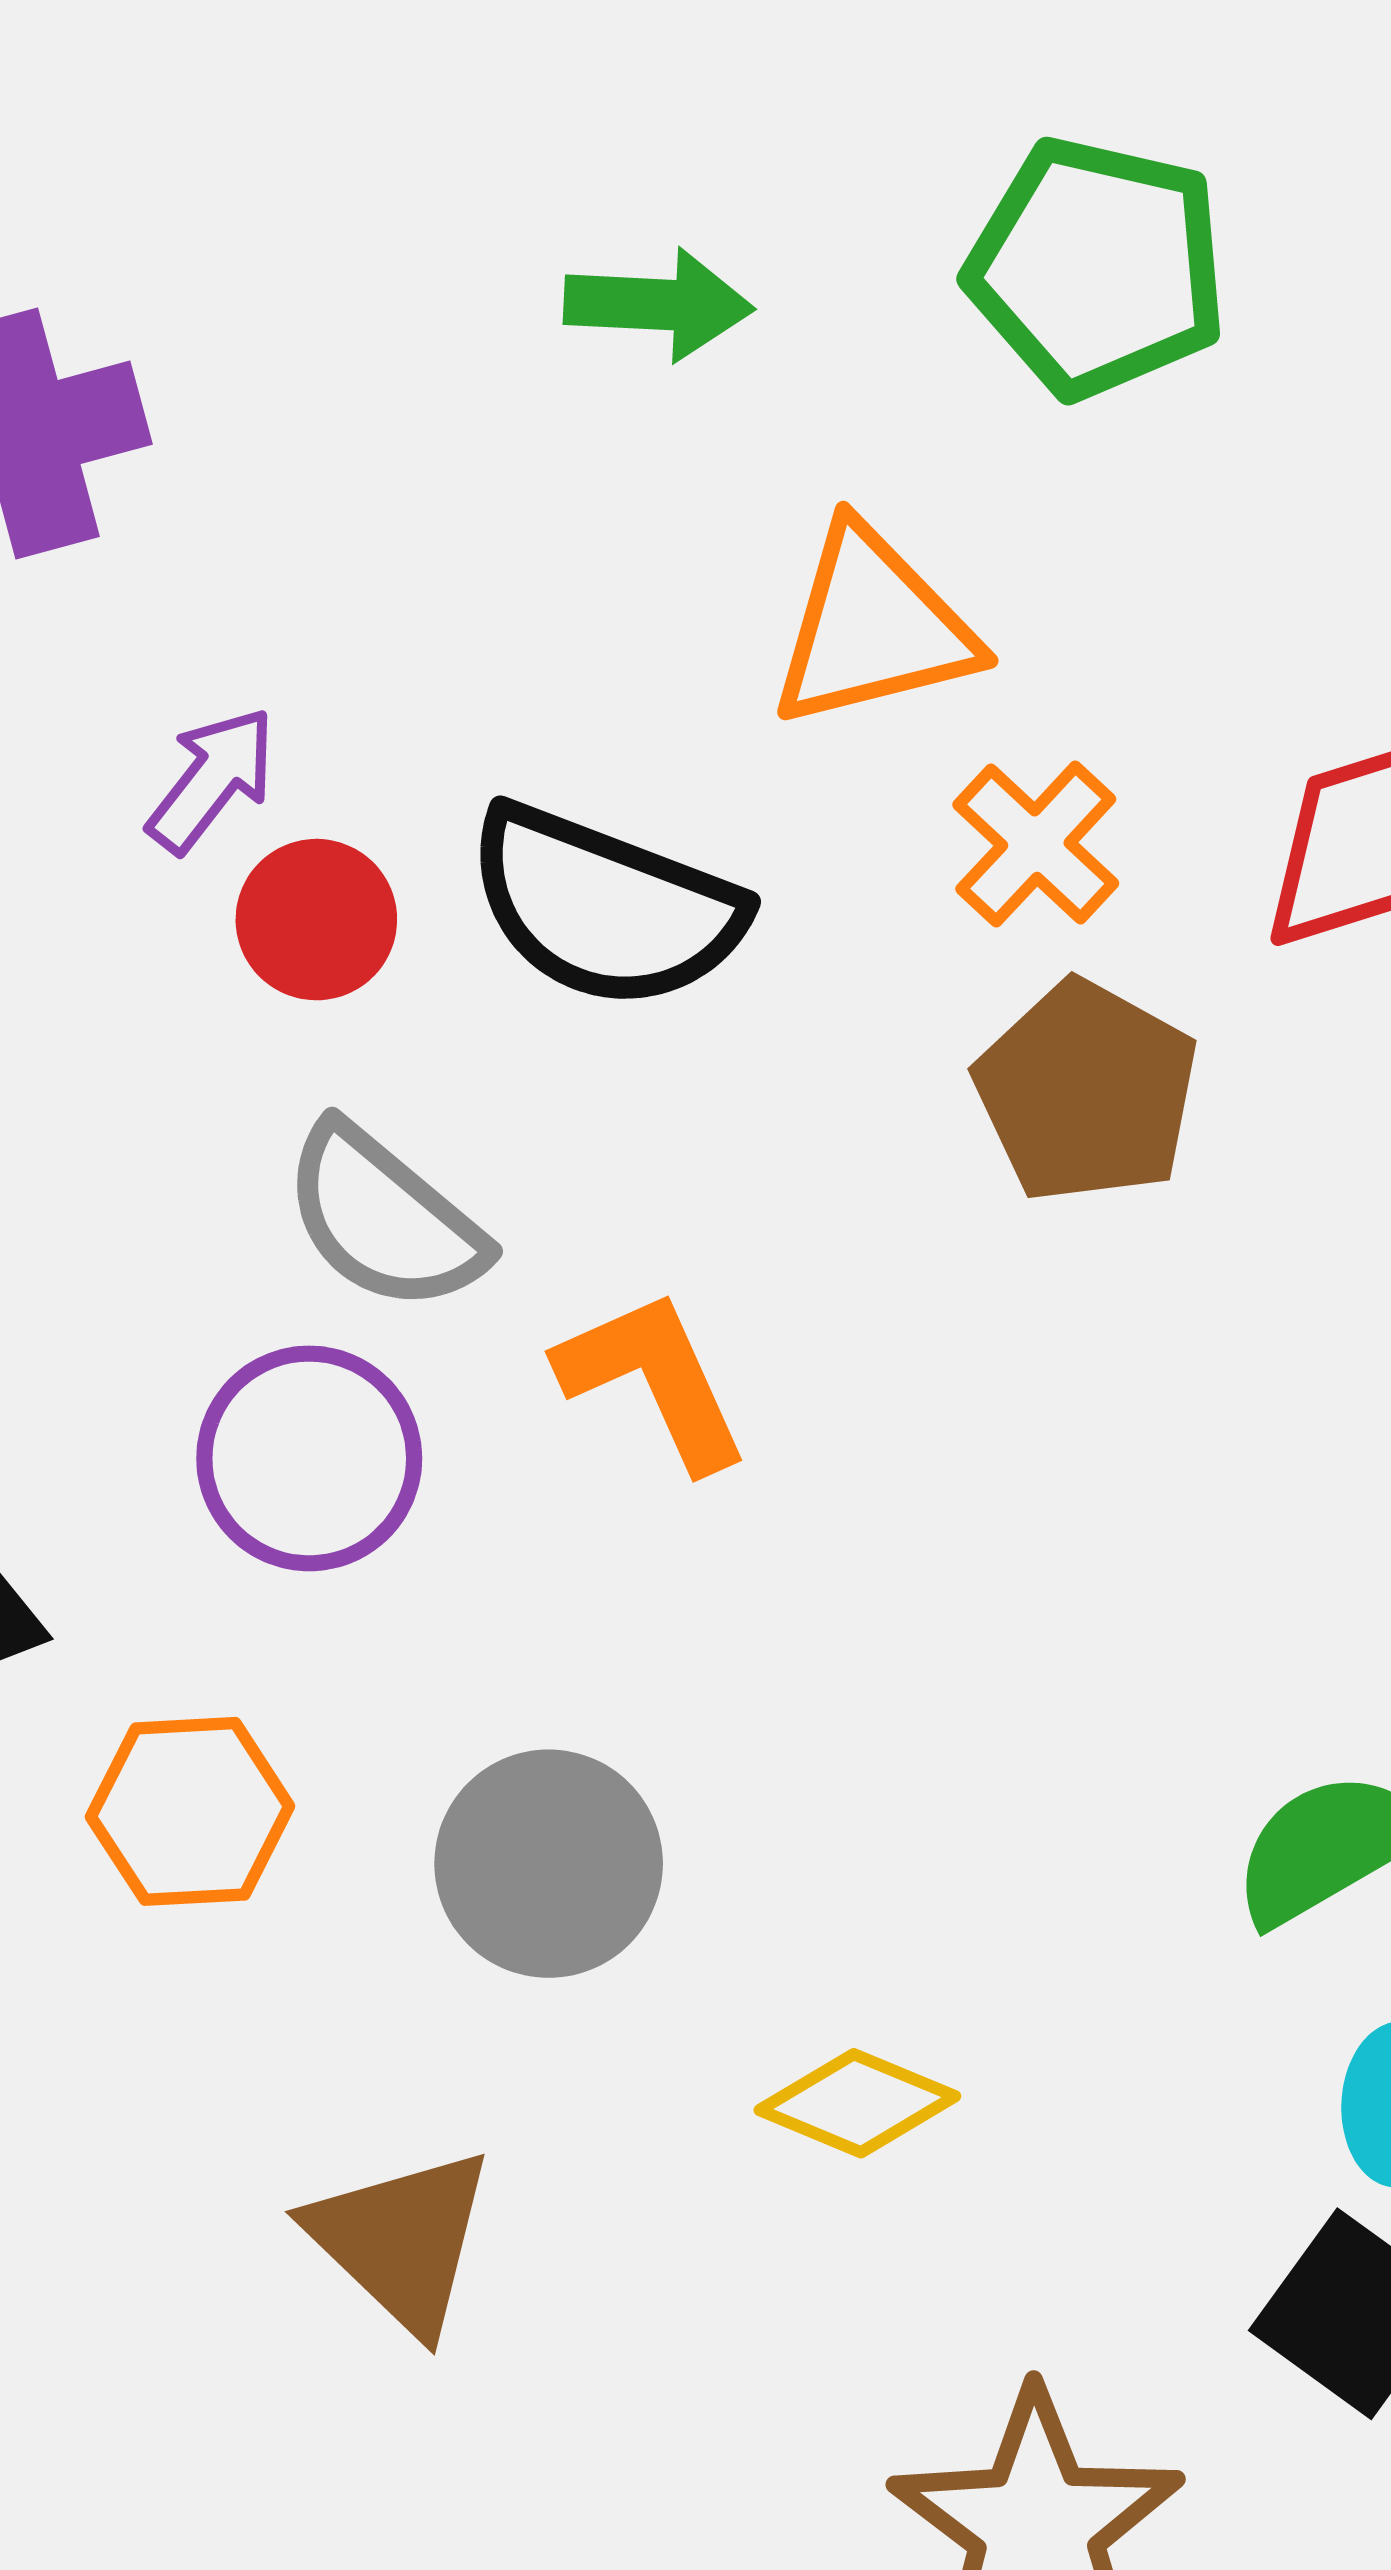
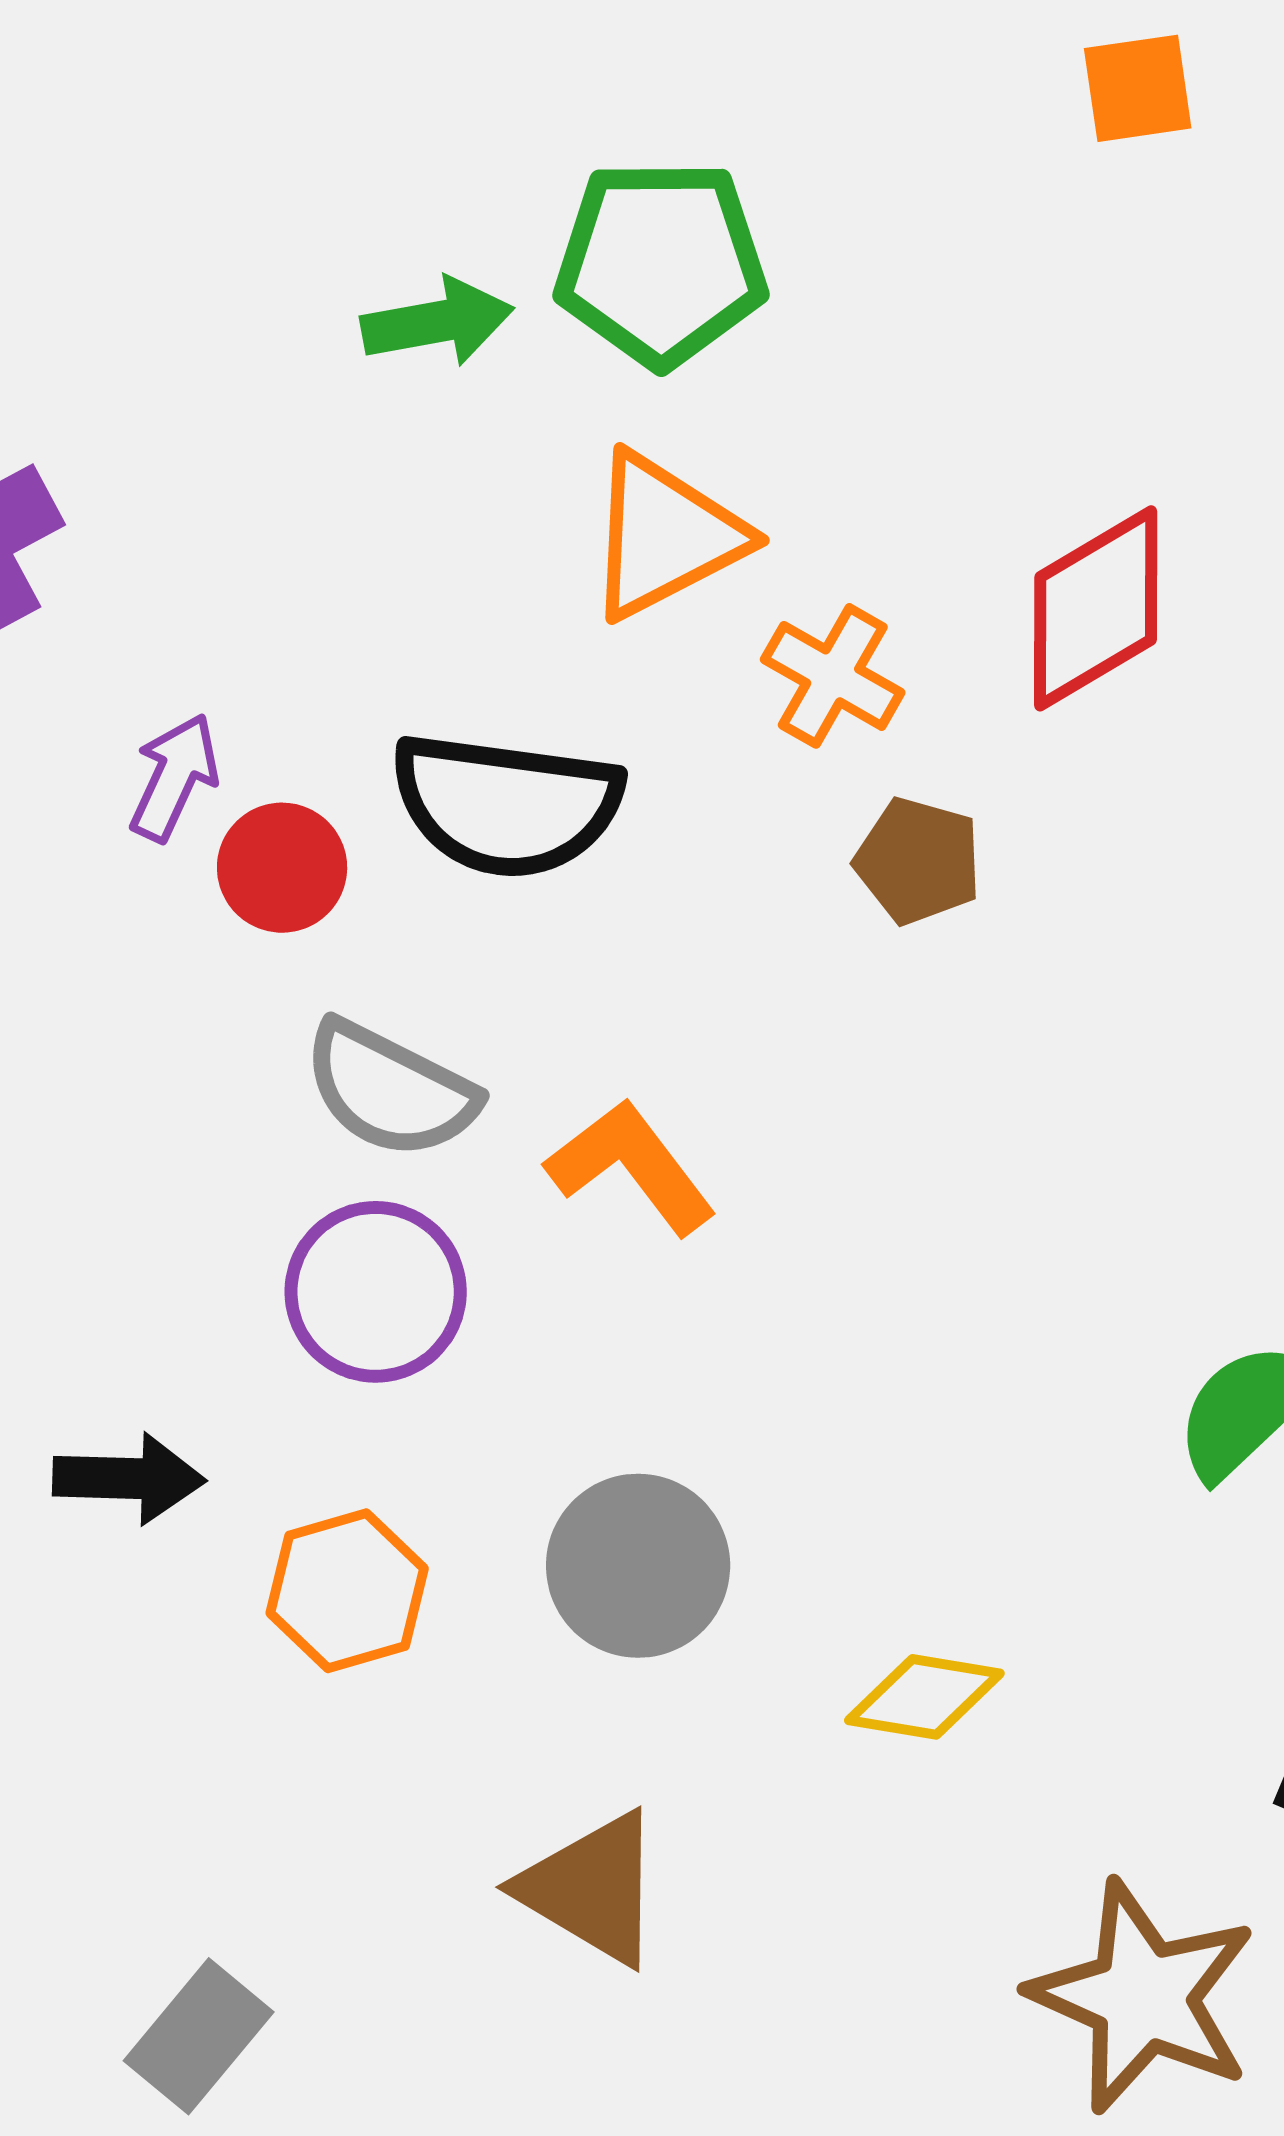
green pentagon: (1097, 268) -> (661, 263), moved
brown pentagon: (1087, 1092) -> (918, 861), size x0.7

